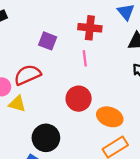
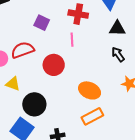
red circle: (79, 99) -> (54, 65), moved
yellow triangle: (17, 104) -> (13, 84), moved

